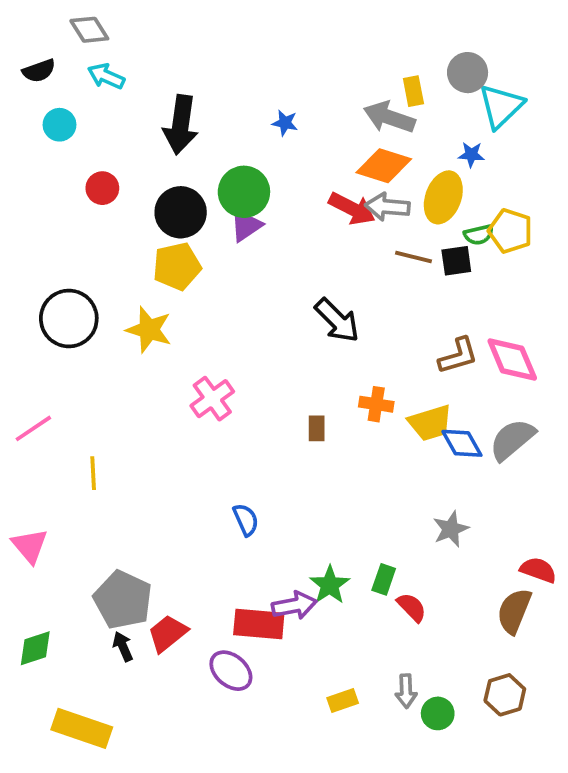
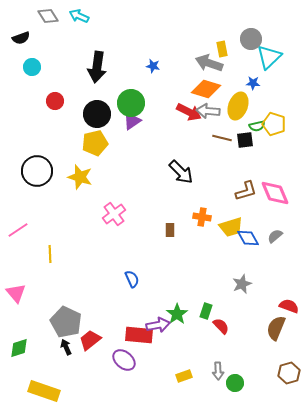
cyan arrow: (106, 76) -> (79, 16), moved
gray semicircle: (512, 440) -> (275, 236), size x0.6
brown hexagon: (505, 695) -> (289, 373), moved

